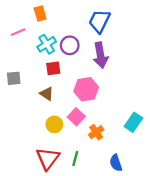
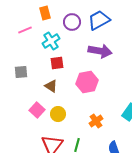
blue trapezoid: (99, 21) -> (99, 20), turned 35
purple circle: (70, 45) -> (72, 22), moved
purple arrow: (100, 55) -> (100, 51), turned -70
pink square: (76, 117) -> (37, 110), moved

